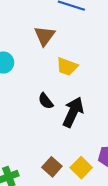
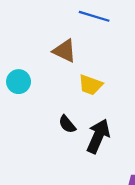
brown triangle: (45, 36) -> (65, 51), turned -40

